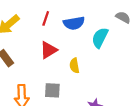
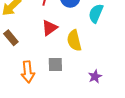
yellow semicircle: (74, 66) -> (74, 41), size x1.5

